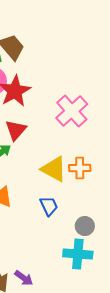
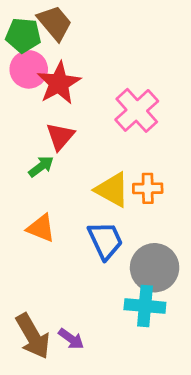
blue trapezoid: (49, 206) -> (105, 240), size x1.4
gray circle: (85, 226) -> (155, 268), size x1.8

